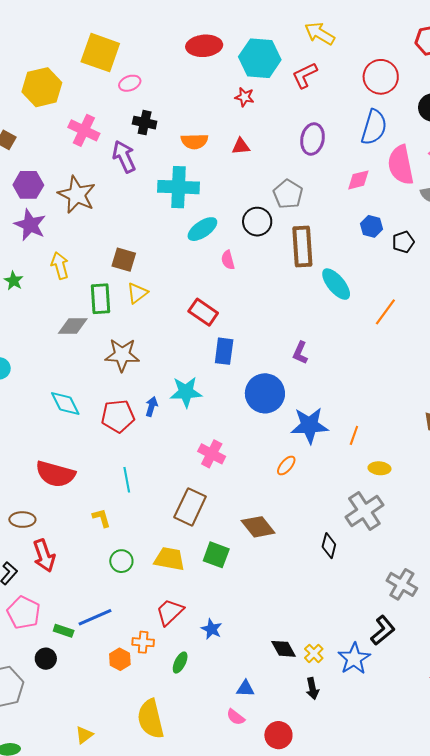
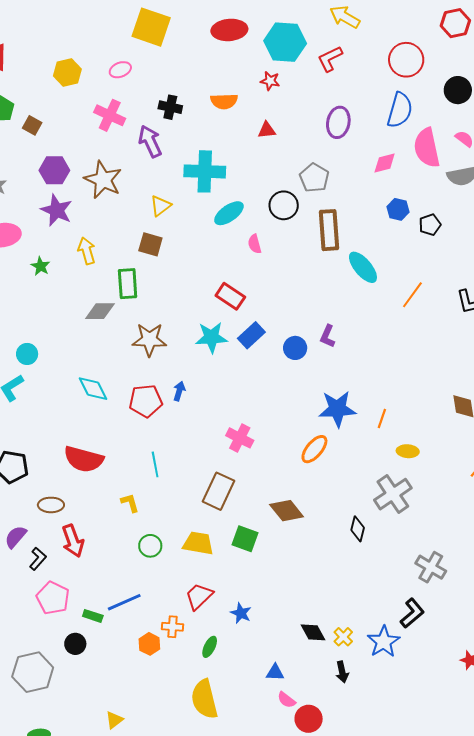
yellow square: (100, 53) -> (151, 27), moved
pink ellipse: (130, 83) -> (120, 70), moved
yellow hexagon: (42, 87) -> (67, 72), size x0.7
orange semicircle: (194, 141) -> (224, 101), moved
yellow triangle: (137, 293) -> (160, 206), moved
blue rectangle: (224, 351) -> (251, 335), turned 40
cyan star: (186, 392) -> (211, 337), moved
blue circle: (265, 393) -> (295, 348), moved, size x0.6
orange ellipse: (286, 465) -> (314, 449), size x1.4
pink semicircle: (236, 717) -> (287, 700), moved
yellow semicircle: (151, 719) -> (204, 699), moved

